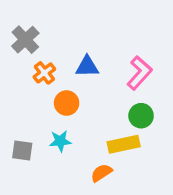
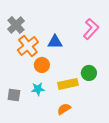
orange cross: (44, 73) -> (28, 46), size x1.5
pink L-shape: (139, 73) -> (91, 29), moved
yellow rectangle: (124, 144) -> (68, 84), moved

